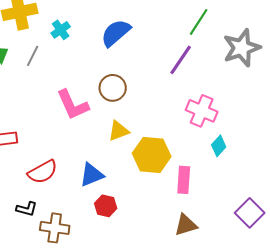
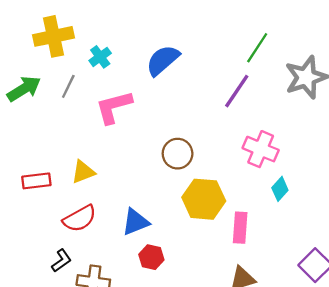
brown circle: (113, 88) -> (178, 154), moved
pink L-shape: (73, 105) -> (114, 107), moved, turned 99
yellow triangle: (119, 131) -> (83, 172), moved
black L-shape: (27, 209) -> (61, 261), turned -50

